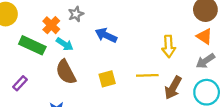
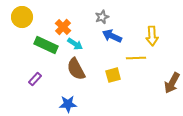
gray star: (76, 14) -> (102, 17), moved
yellow arrow: (169, 46) -> (152, 36), moved
yellow line: (147, 75) -> (136, 58), moved

